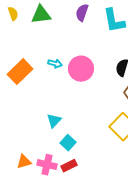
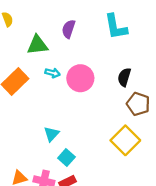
purple semicircle: (82, 13) -> (69, 29), moved
green triangle: (41, 15) -> (38, 45), moved

